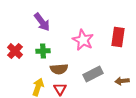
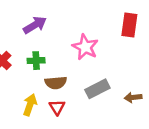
purple arrow: (42, 22) -> (35, 25), turned -84
red rectangle: (118, 37) -> (129, 25), moved

